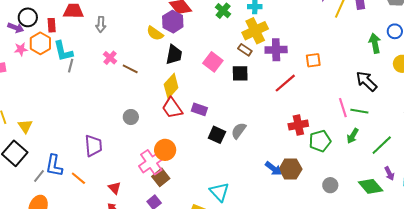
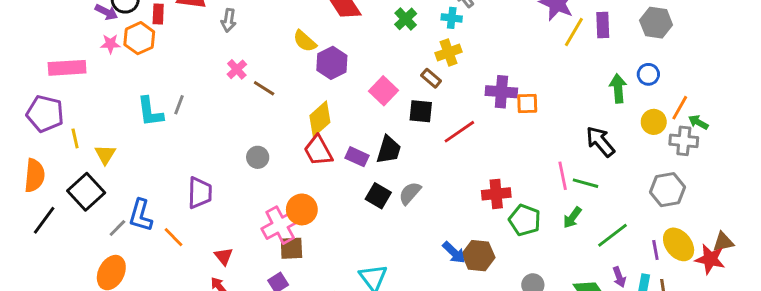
purple hexagon: (173, 22) -> (332, 63), moved
yellow cross: (255, 31) -> (449, 52), size x0.7
purple cross: (276, 50) -> (501, 92), moved
cyan L-shape: (63, 51) -> (150, 112), moved
black trapezoid: (174, 55) -> (389, 150), moved
gray line: (71, 66) -> (179, 105), moved
red line: (285, 83) -> (459, 132), moved
green pentagon: (320, 141) -> (525, 220), turned 30
brown square: (161, 177) -> (291, 248), turned 30

